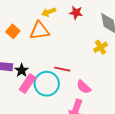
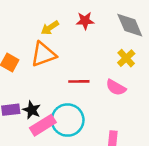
red line: (62, 69) -> (79, 81), moved
pink rectangle: (27, 84) -> (43, 125), turned 36
pink semicircle: (84, 87) -> (116, 87), moved

